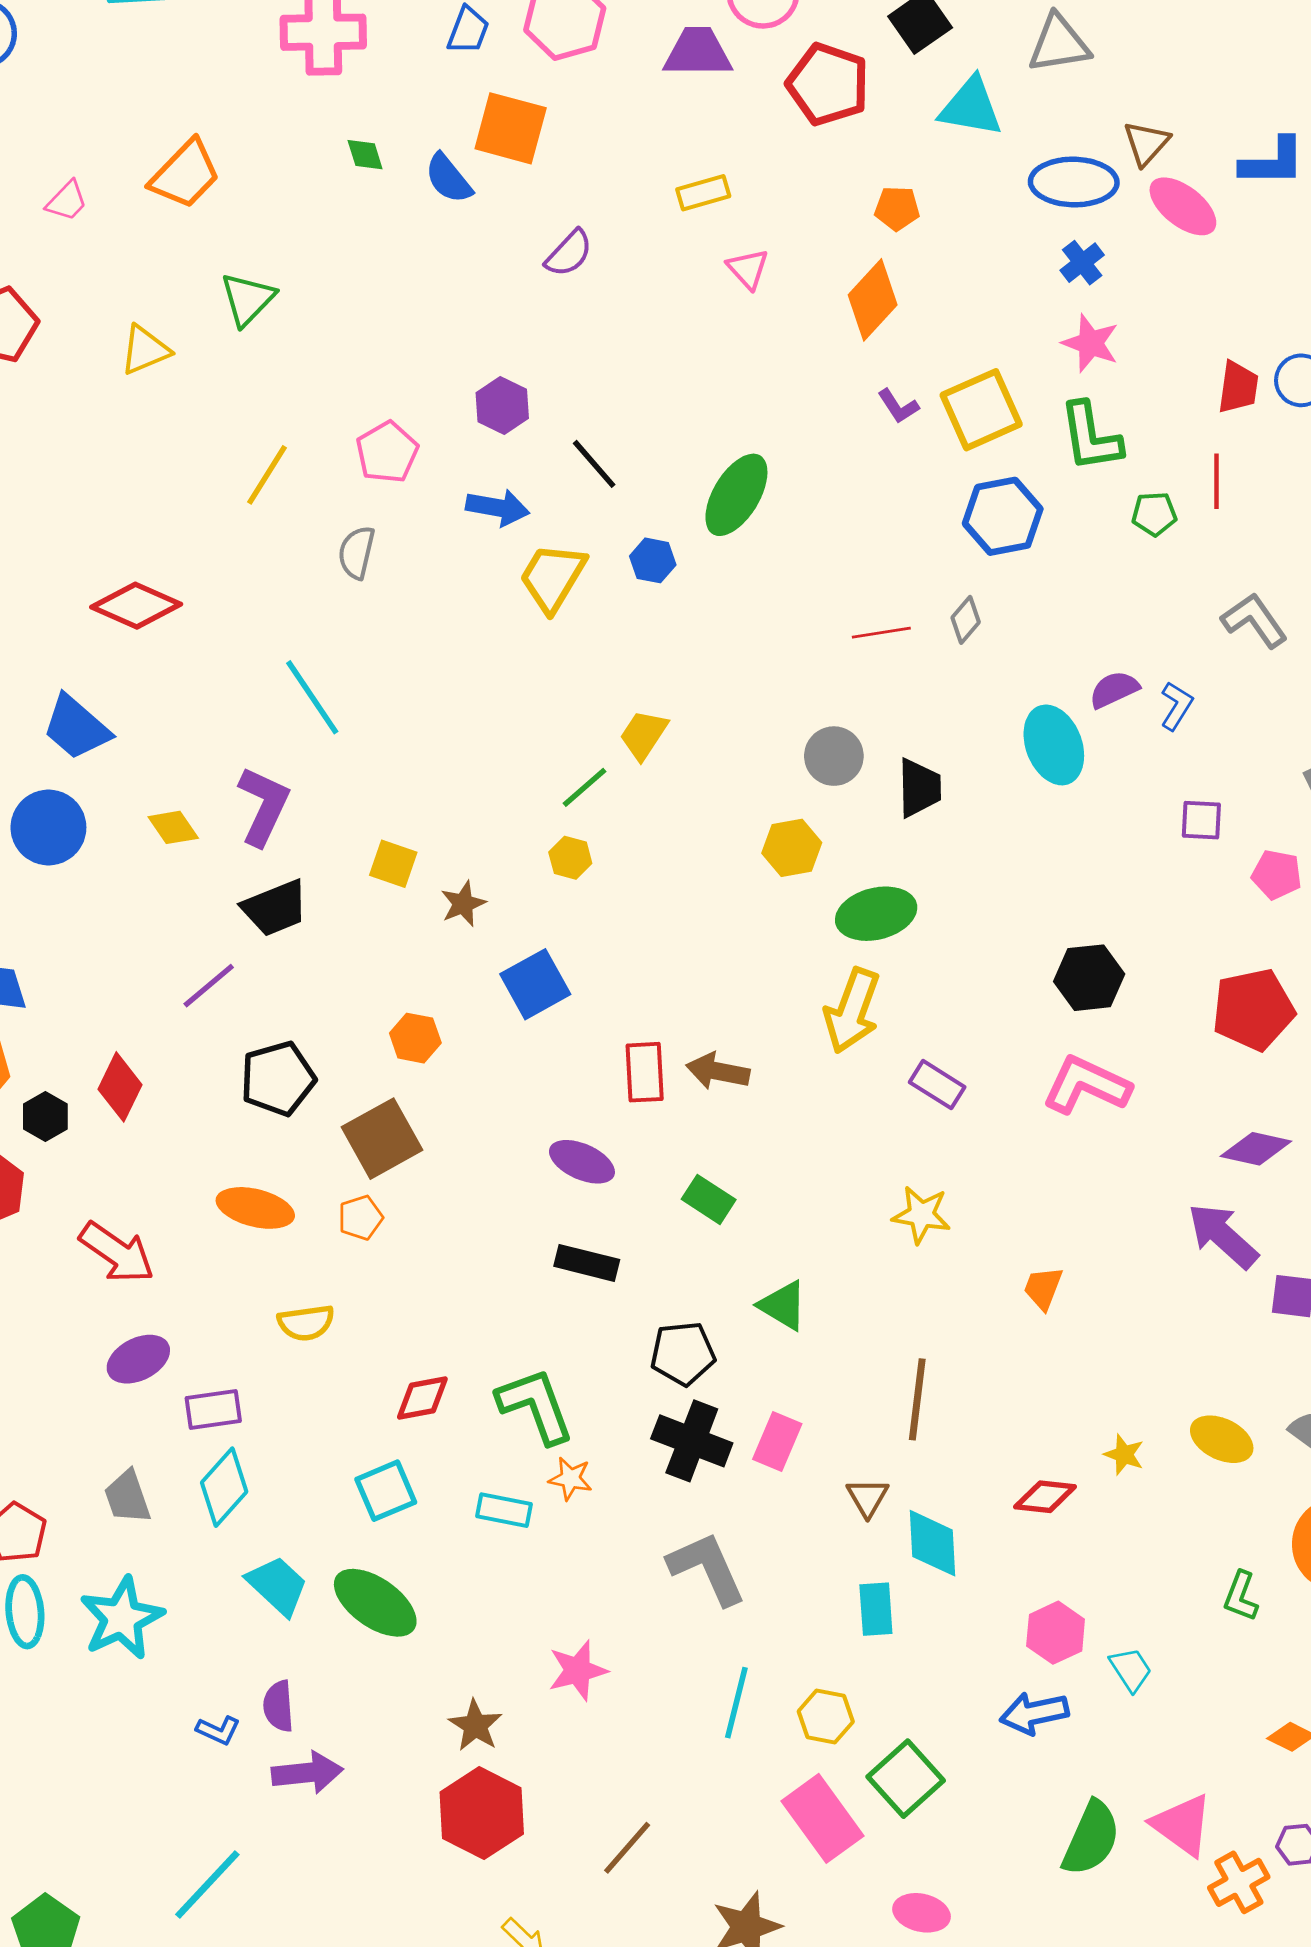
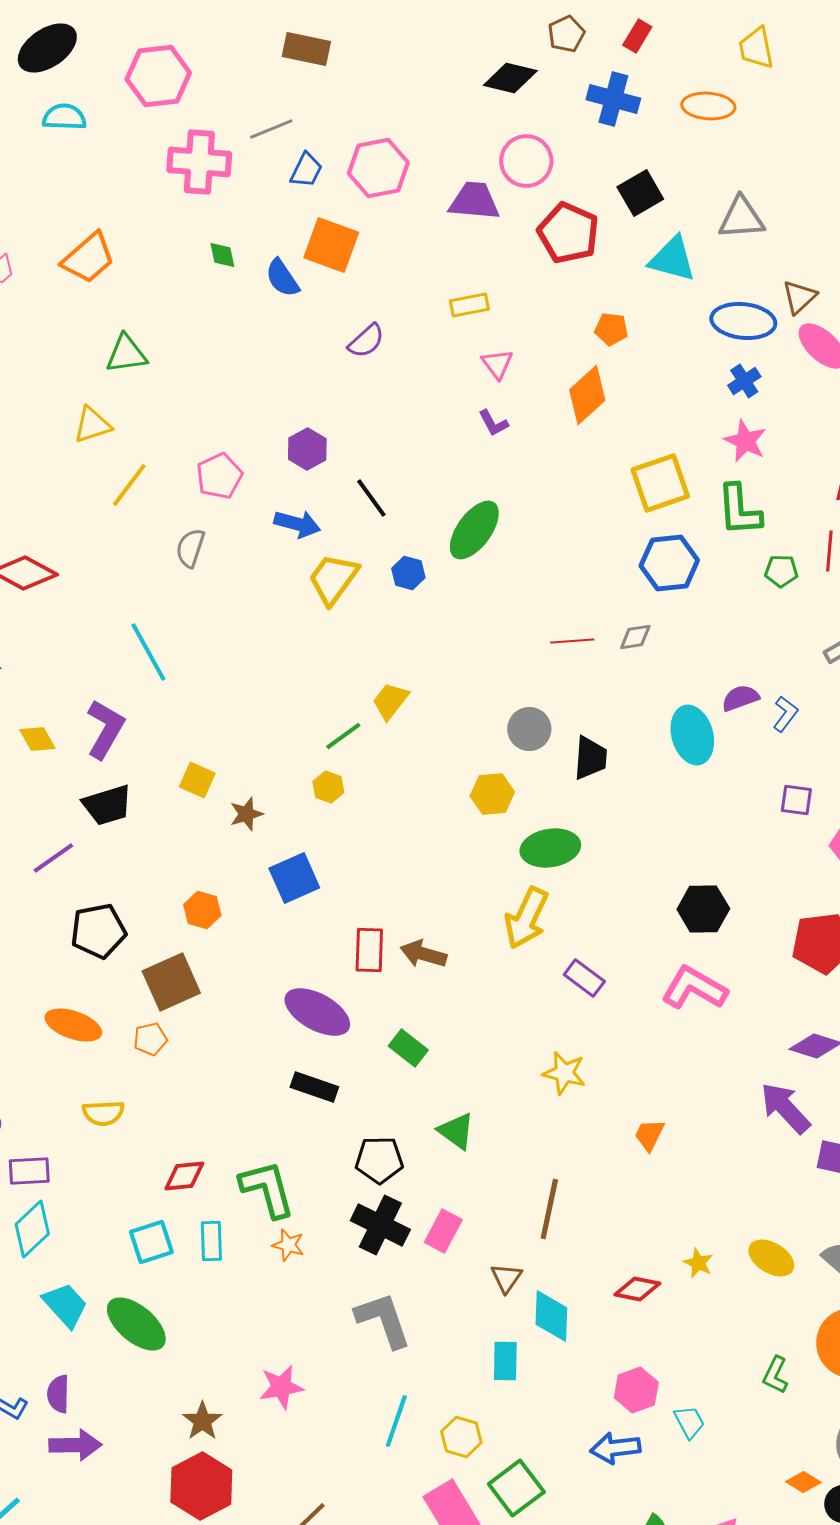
green triangle: (248, 299) -> (126, 354), turned 33
yellow triangle: (145, 350) -> (92, 425), moved
purple L-shape: (898, 406) -> (493, 423), moved
gray diamond: (966, 620) -> (635, 637), turned 36
purple ellipse: (582, 1162) -> (317, 1012), size x1.4
cyan rectangle: (504, 1510) -> (211, 1241), moved, turned 72

